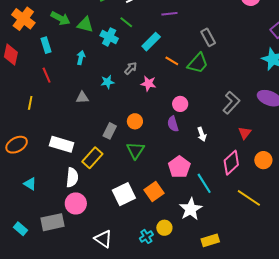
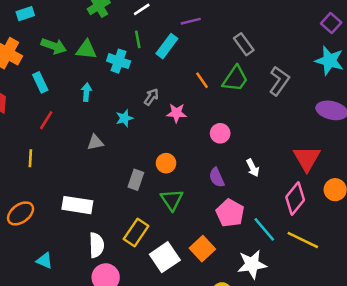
green line: (126, 22) -> (138, 39), turned 48
cyan rectangle: (151, 42) -> (167, 46), moved
orange line: (172, 61) -> (202, 80), turned 32
red line: (47, 75) -> (46, 120), turned 63
gray L-shape: (231, 103) -> (279, 81), moved
purple semicircle: (173, 124) -> (217, 177), moved
red triangle: (245, 133) -> (307, 158), size x1.6
yellow rectangle: (92, 158) -> (136, 232), moved
yellow line: (249, 198) -> (303, 240), moved
white star: (191, 209) -> (252, 264), turned 30

